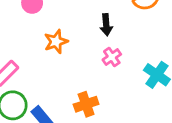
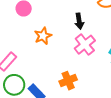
pink cross: (112, 57) -> (85, 45), size x1.5

